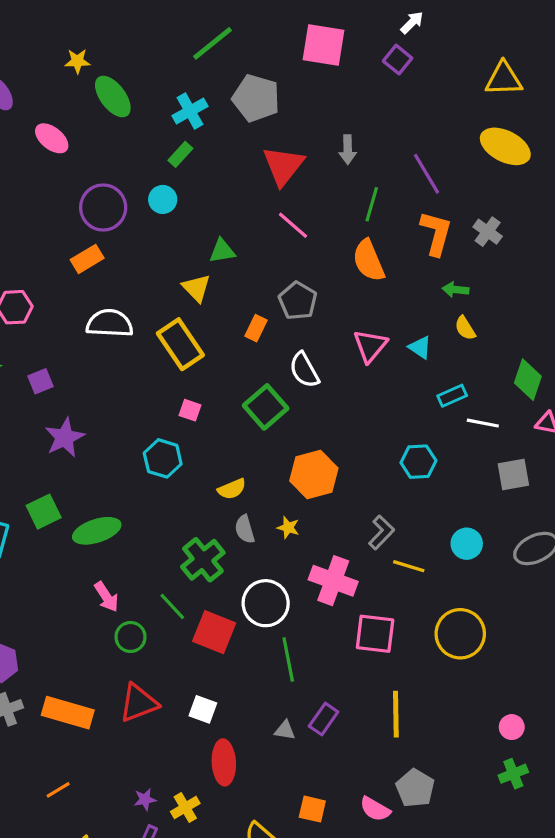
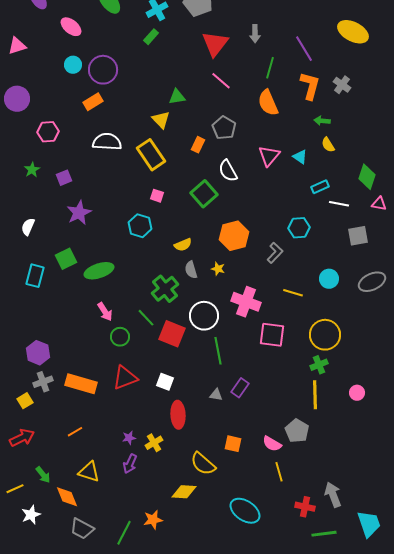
cyan circle: (163, 199) -> (73, 65), moved
gray L-shape: (381, 532) -> (275, 253), moved
yellow line: (396, 714) -> (315, 395), moved
green cross: (513, 774) -> (319, 365), moved

